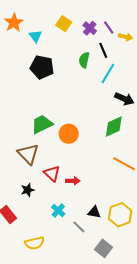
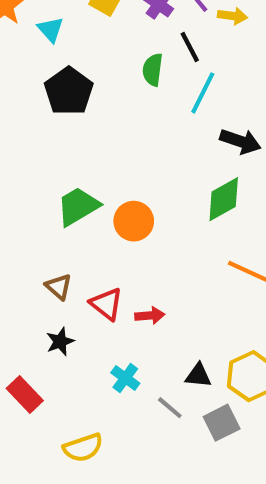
black pentagon: (42, 67) -> (69, 91), turned 30
brown triangle: (28, 154) -> (59, 287), moved, size x0.6
gray square: (103, 248) -> (222, 423), moved, turned 30

